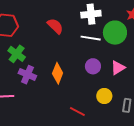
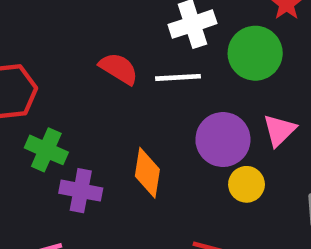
white line: (91, 38) -> (178, 77), moved
purple circle: (93, 66) -> (223, 140), size x1.5
yellow circle: (104, 96) -> (247, 184), moved

